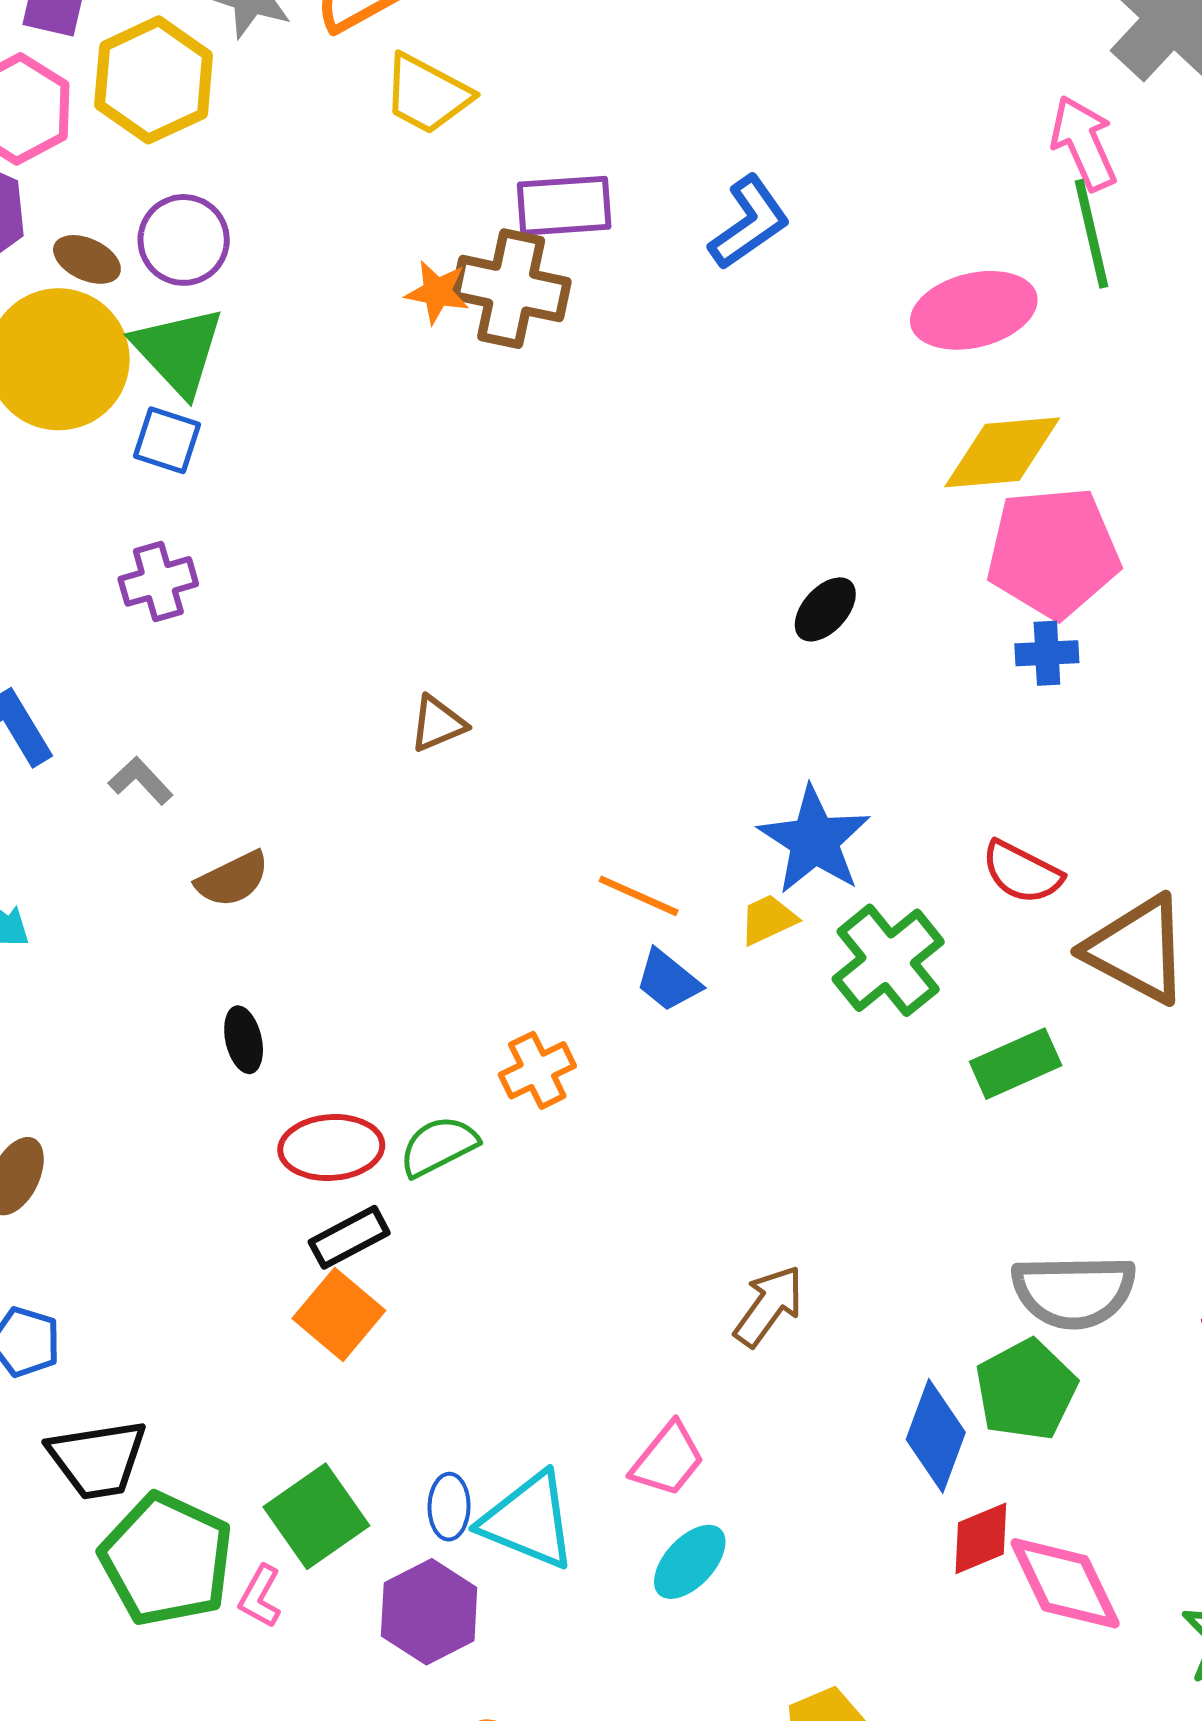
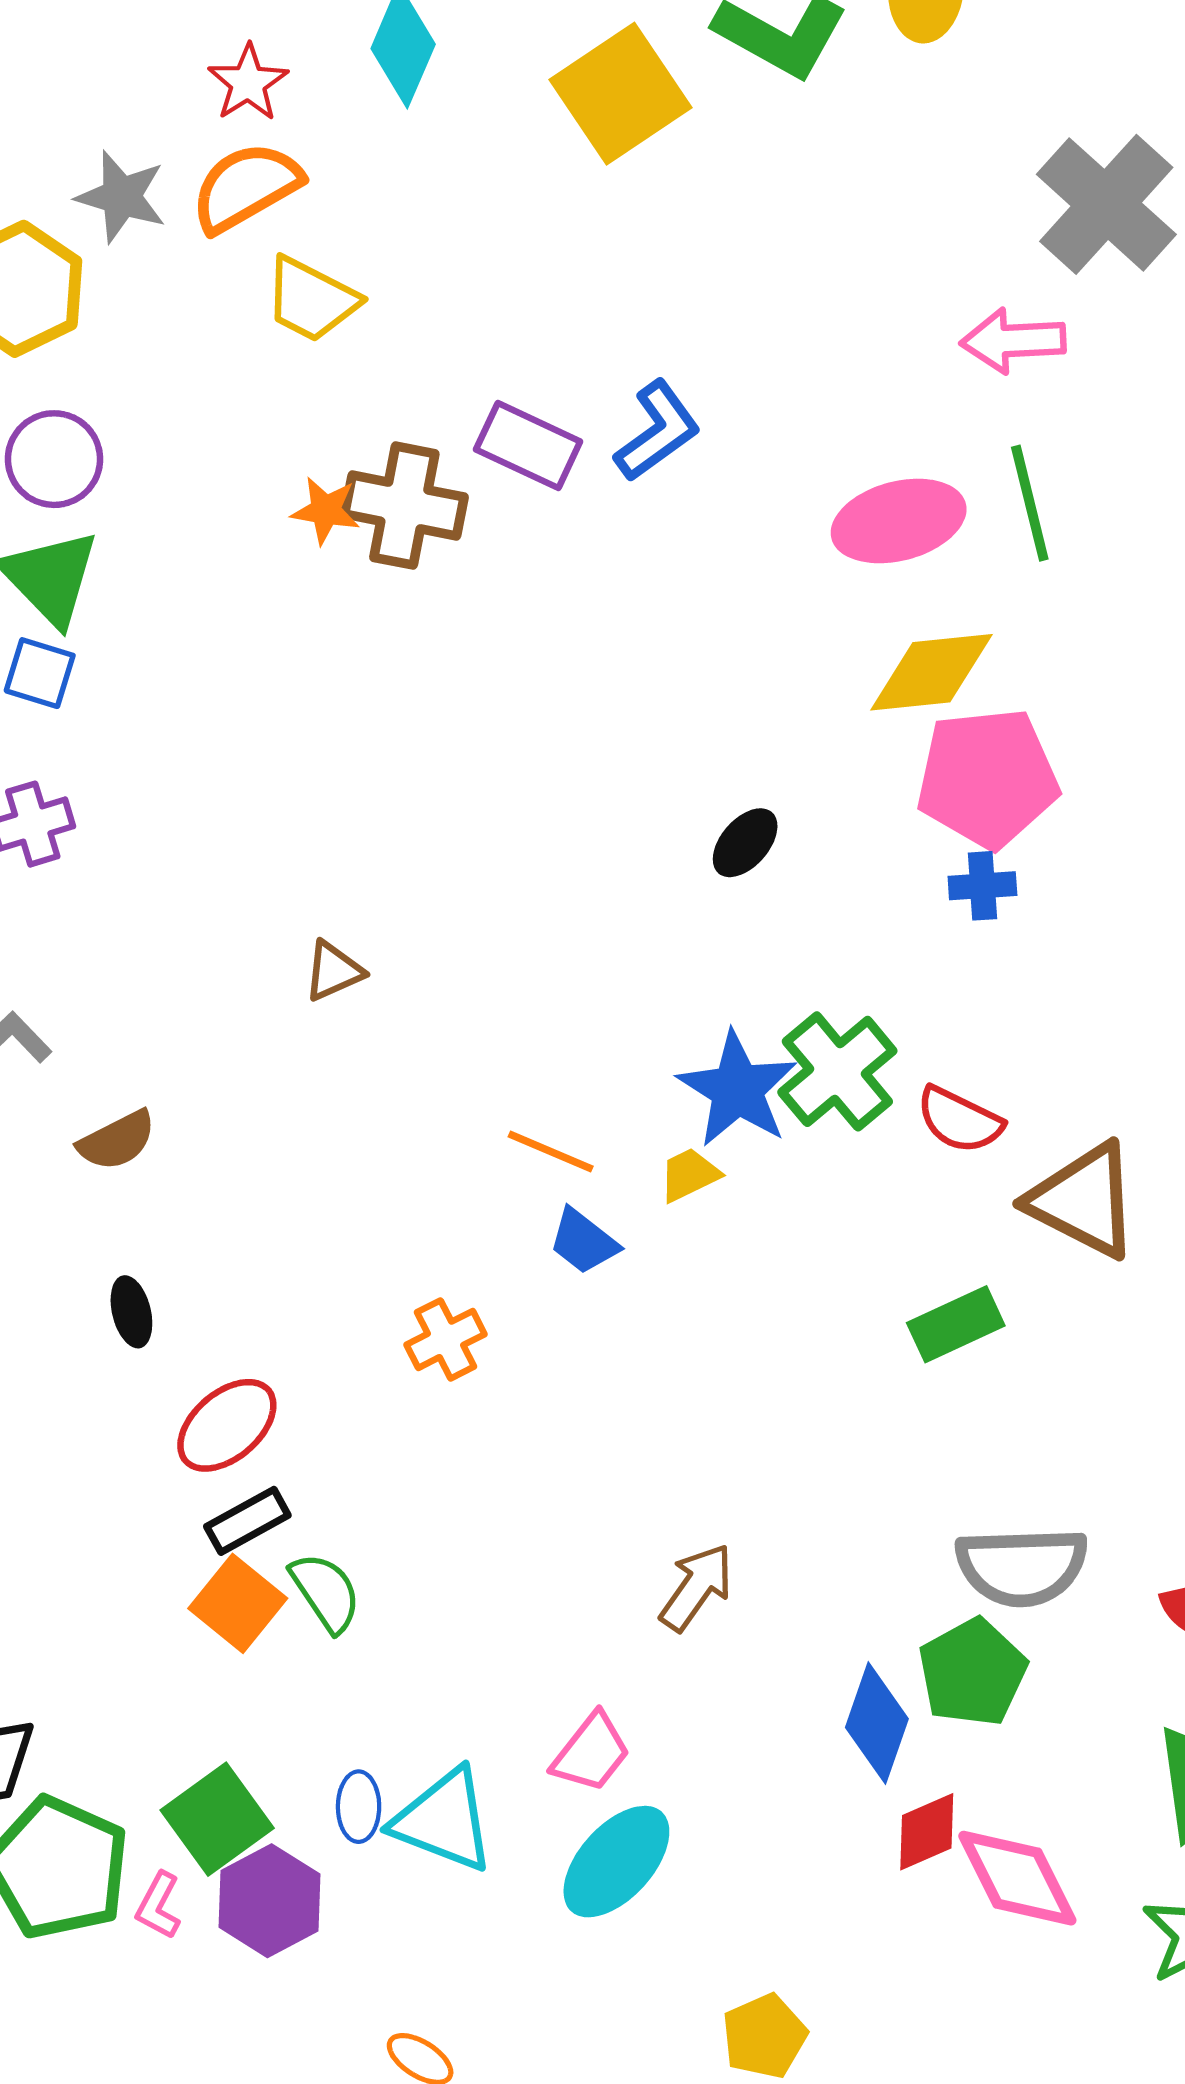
pink arrow: (1084, 143) -> (1013, 341), turned -68
purple rectangle: (564, 206) -> (528, 446), moved, turned 30
green line: (1092, 234) -> (1030, 503), moved
green cross: (888, 960) -> (837, 1071), moved
green semicircle: (439, 1146) -> (326, 1592), moved, turned 84
red ellipse: (331, 1148) -> (227, 1425), turned -36
cyan ellipse: (690, 1562) -> (616, 1862), size x1.4
purple hexagon: (429, 1612) -> (270, 1901), moved

